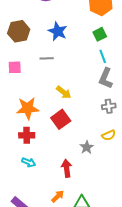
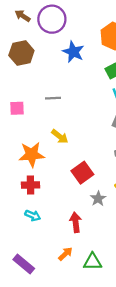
brown hexagon: (19, 31) -> (21, 53), moved
blue star: (58, 31) -> (73, 52), moved
yellow arrow: (64, 92) -> (60, 136), moved
red square: (61, 119) -> (82, 173), moved

